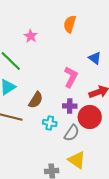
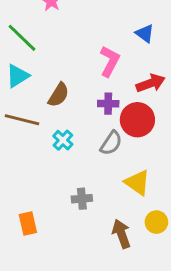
cyan cross: (50, 123) -> (63, 140), moved, turned 32
yellow triangle: (77, 160) -> (137, 183), moved

